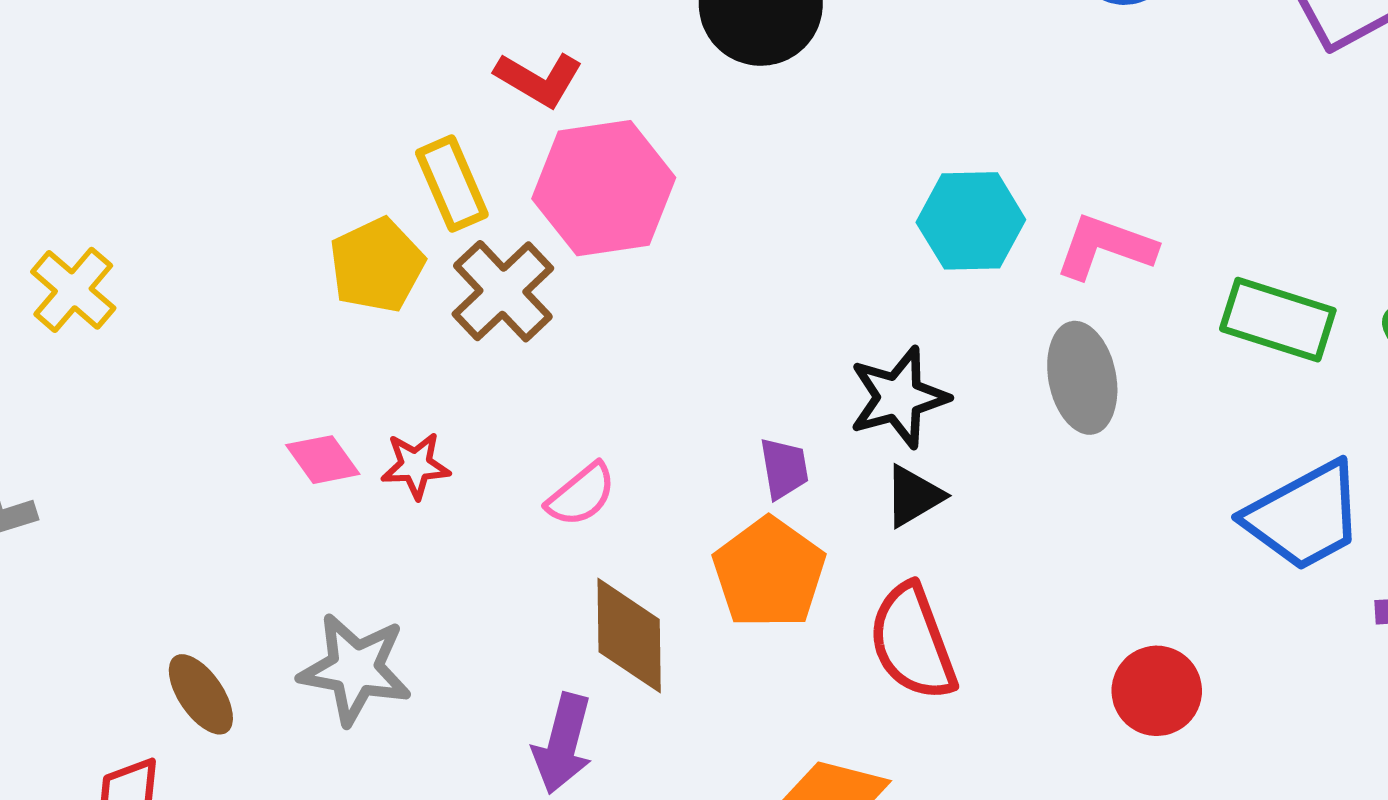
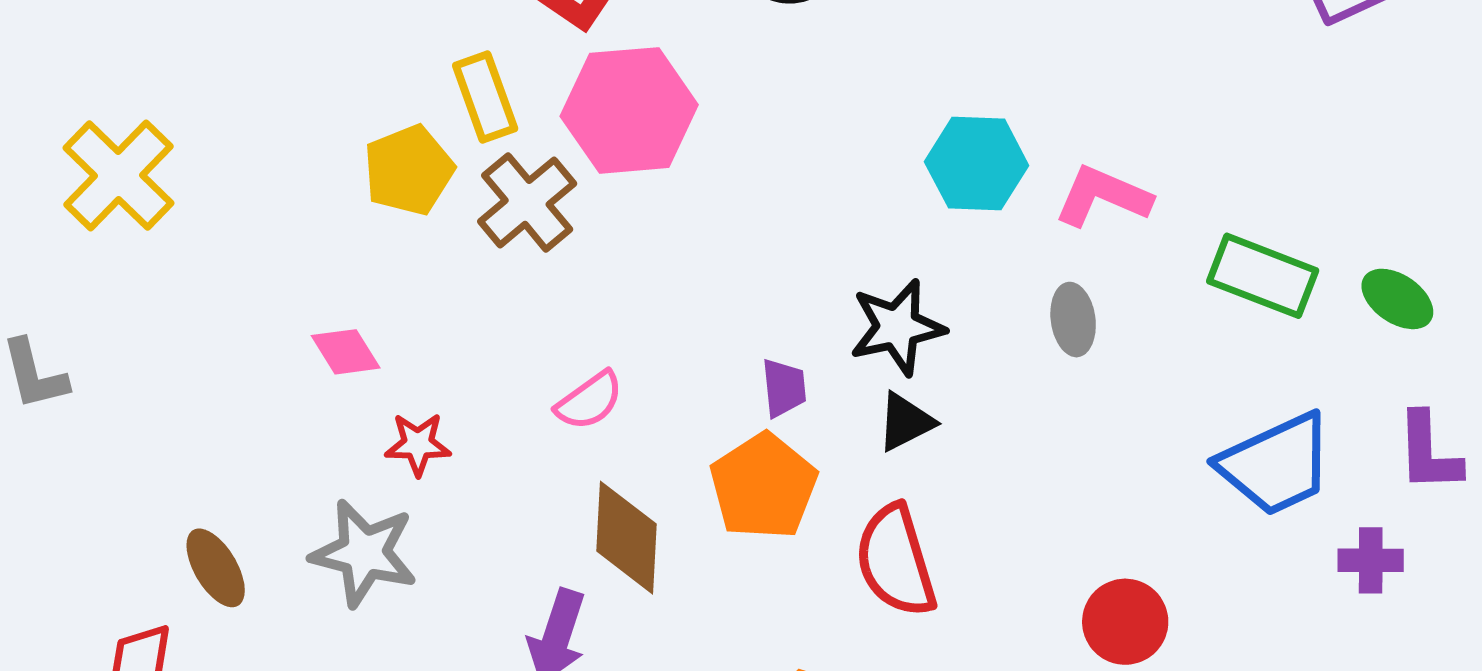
yellow cross: (73, 290) -> (118, 175), size x1.4
gray ellipse: (1082, 378) -> (1073, 320), size x0.7
red star: (416, 465) -> (418, 444), moved

